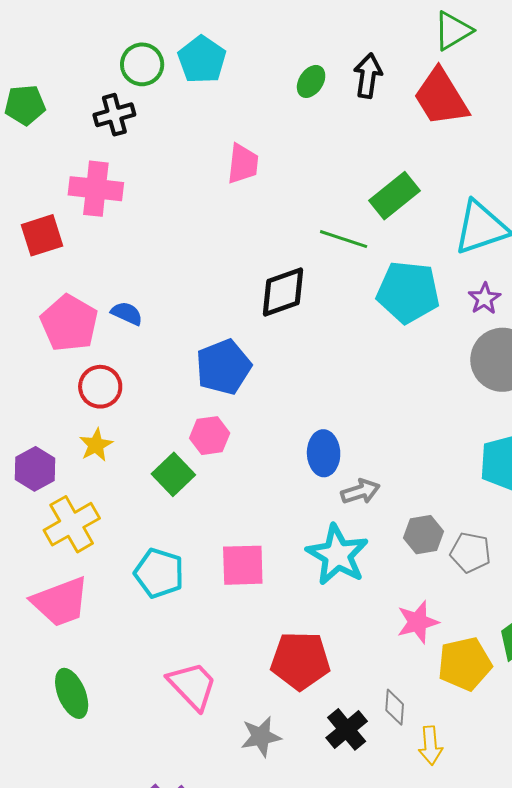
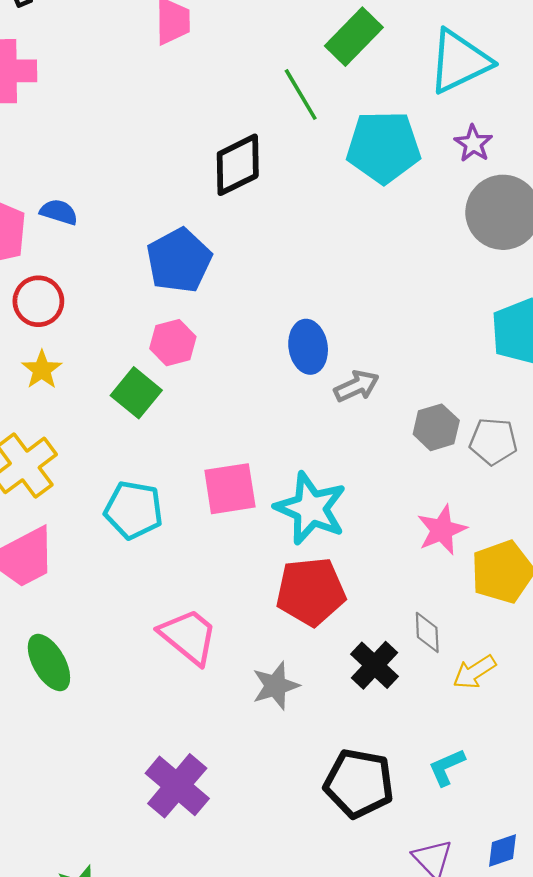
green line: (344, 239) -> (301, 94), turned 48
cyan star: (337, 555) -> (311, 508), moved
yellow arrow: (430, 746) -> (474, 672), turned 69

